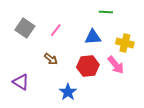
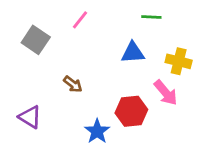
pink line: (56, 30) -> (80, 20), moved
red hexagon: (88, 66) -> (131, 111), moved

